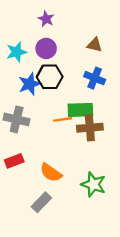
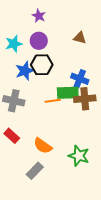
blue cross: (95, 78) -> (80, 79), moved
brown cross: (90, 128) -> (85, 99), moved
red rectangle: (14, 161) -> (12, 136), turned 63

